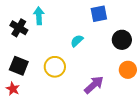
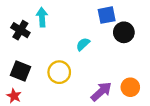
black circle: (122, 40) -> (124, 32), moved
orange circle: (128, 70) -> (130, 87), moved

